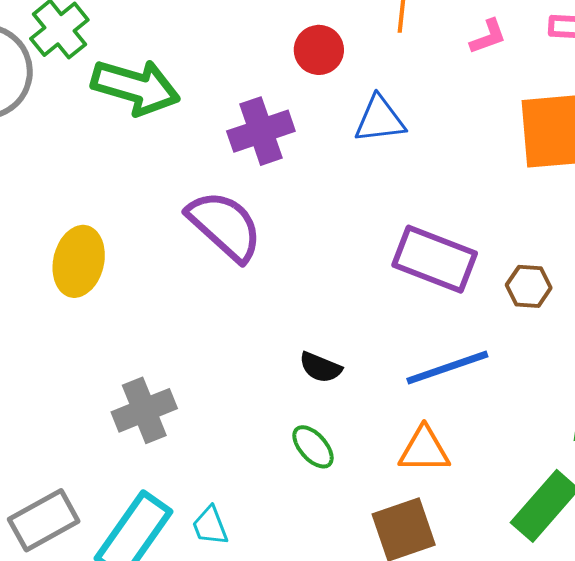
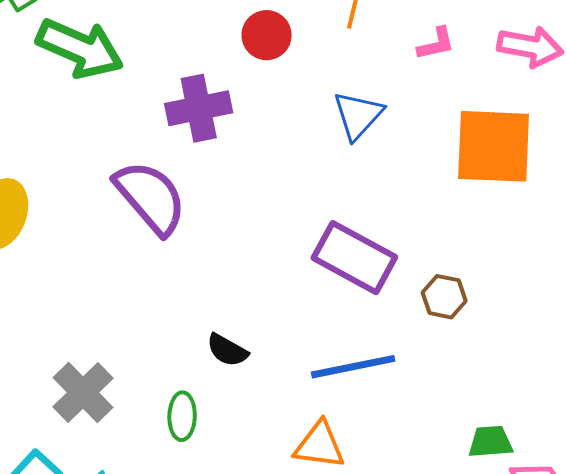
blue triangle: (380, 119) -> (358, 115), moved, turned -48
gray cross: (144, 410) -> (83, 392), moved, turned -30
green ellipse: (313, 447) -> (182, 416), moved, turned 36

